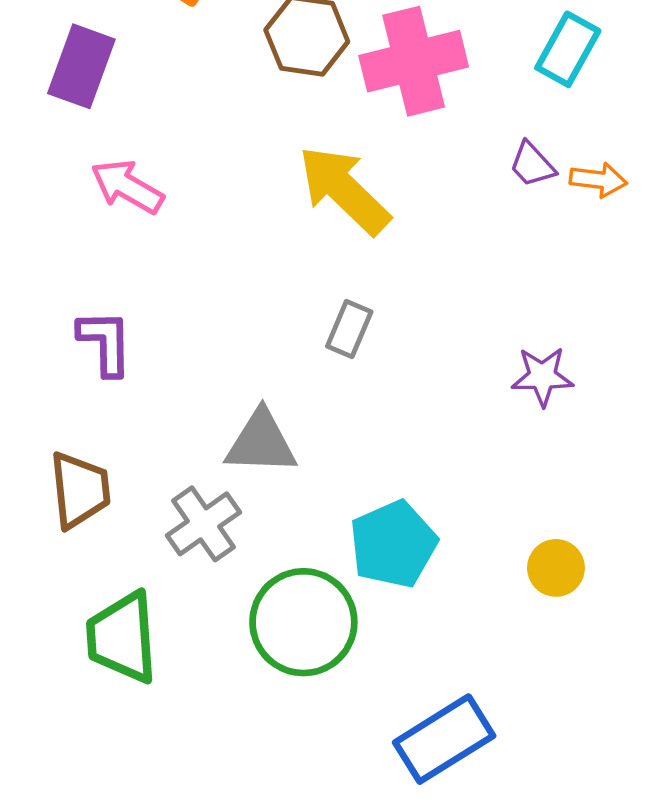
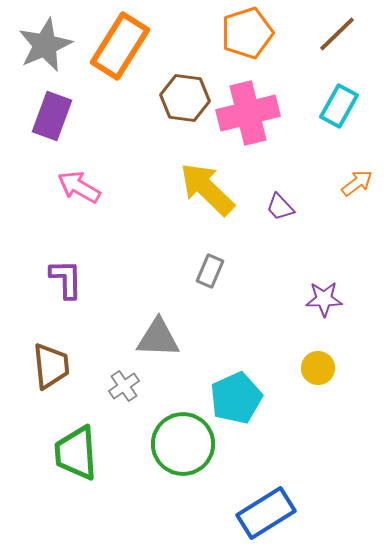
purple trapezoid: (532, 165) -> (280, 207), moved
orange arrow: (598, 180) -> (357, 183), turned -44
gray cross: (203, 524) -> (124, 386), size x0.7
yellow circle: (556, 568) -> (318, 368), moved

